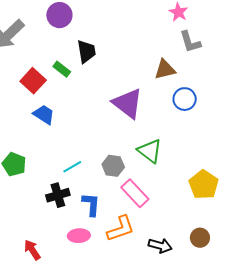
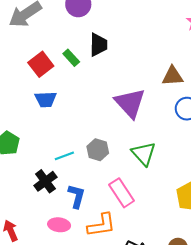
blue trapezoid: (44, 114) -> (46, 99), turned 135
gray hexagon: (113, 166) -> (98, 150), moved
black cross: (58, 195) -> (45, 181), turned -30

